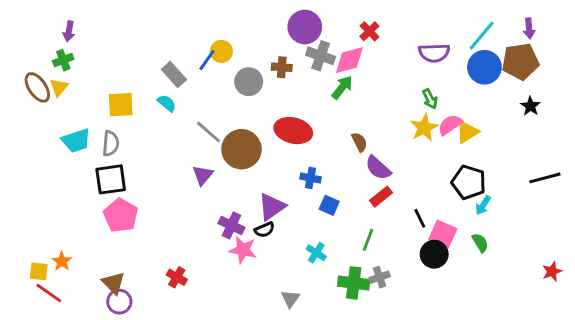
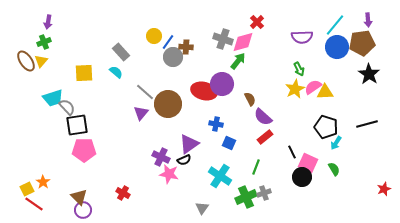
purple circle: (305, 27) -> (222, 84), moved
blue line: (207, 60) -> (168, 42), moved
brown cross: (282, 67) -> (186, 47), moved
black star: (530, 106) -> (369, 74), size x1.5
yellow triangle: (467, 132) -> (325, 92), turned 30
gray semicircle: (111, 143) -> (67, 107), moved, turned -48
purple triangle: (203, 175) -> (141, 113), moved
black line: (545, 178) -> (367, 124), moved
pink pentagon: (121, 215) -> (84, 150), turned -30
cyan cross: (316, 253) -> (220, 176), size x1.6
yellow square: (39, 271) -> (27, 189), turned -32
green cross: (354, 283) -> (246, 197), turned -30

